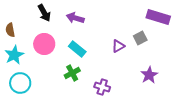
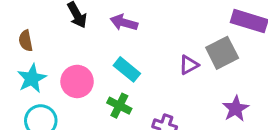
gray square: (140, 38) -> (222, 53), size x1.5
pink circle: (44, 44) -> (77, 81), moved
green cross: (72, 73) -> (119, 106), turned -35

